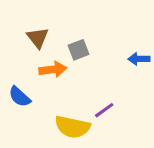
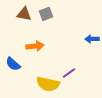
brown triangle: (38, 38) -> (24, 14), moved, turned -42
gray square: (79, 50) -> (46, 14), moved

